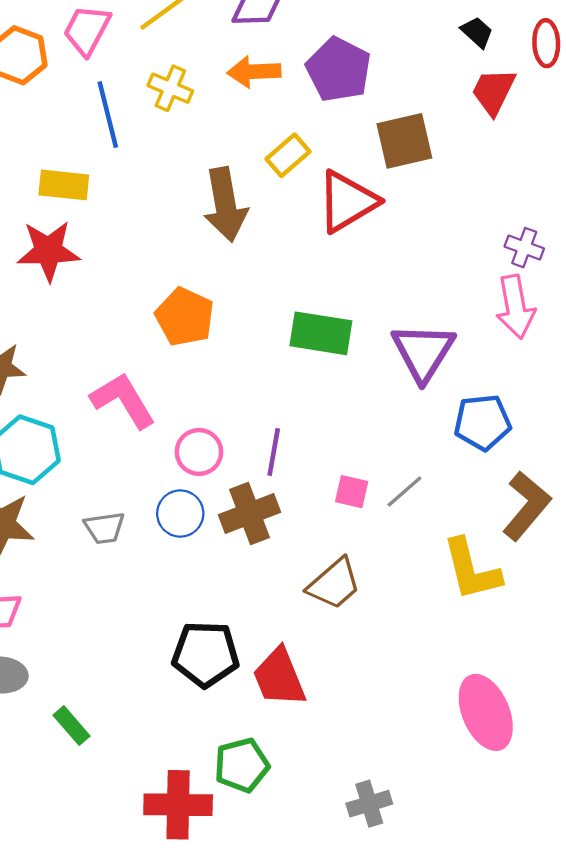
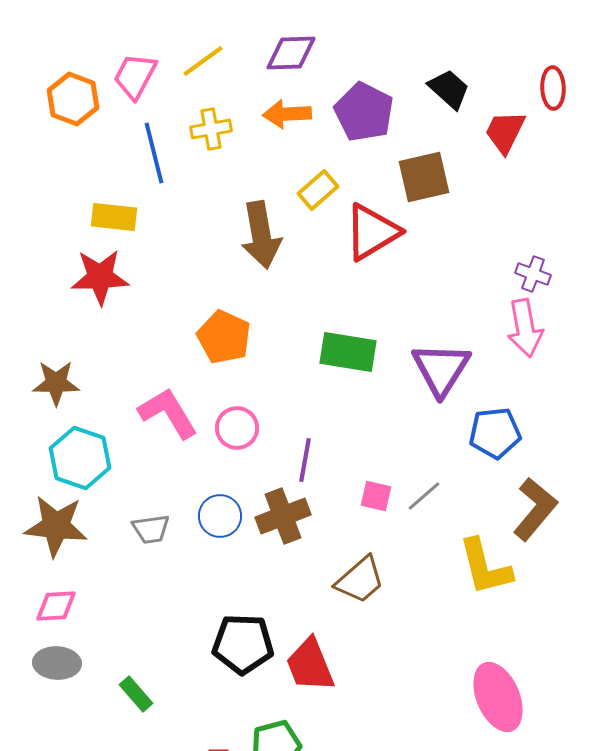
black trapezoid: (477, 32) -> (449, 89), moved, size x1.4
yellow cross: (170, 88) -> (211, 129), turned -33
pink circle: (199, 452) -> (237, 428), moved
green rectangle: (71, 726) -> (136, 694), moved

